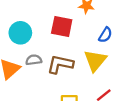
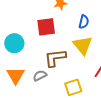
gray semicircle: (34, 60) -> (40, 76), moved

